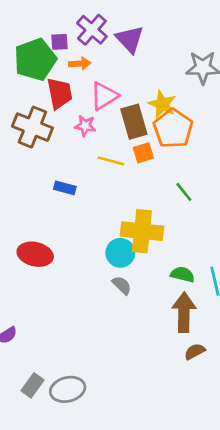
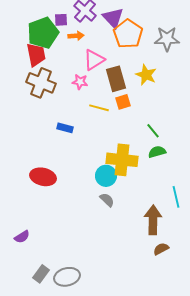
red trapezoid: (59, 93) -> (36, 55), moved
yellow star: (162, 104) -> (146, 75), moved
orange pentagon: (173, 128) -> (128, 34), moved
green semicircle: (183, 274) -> (157, 152), moved, turned -30

